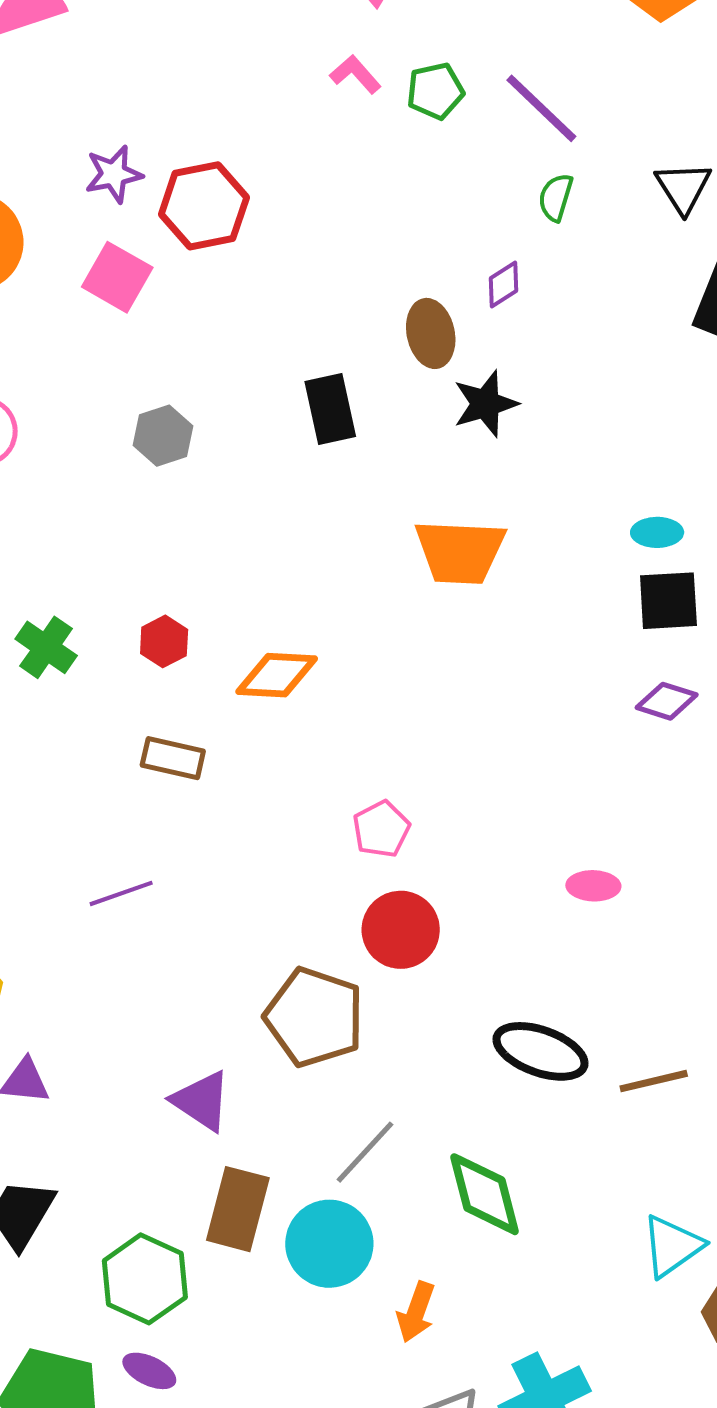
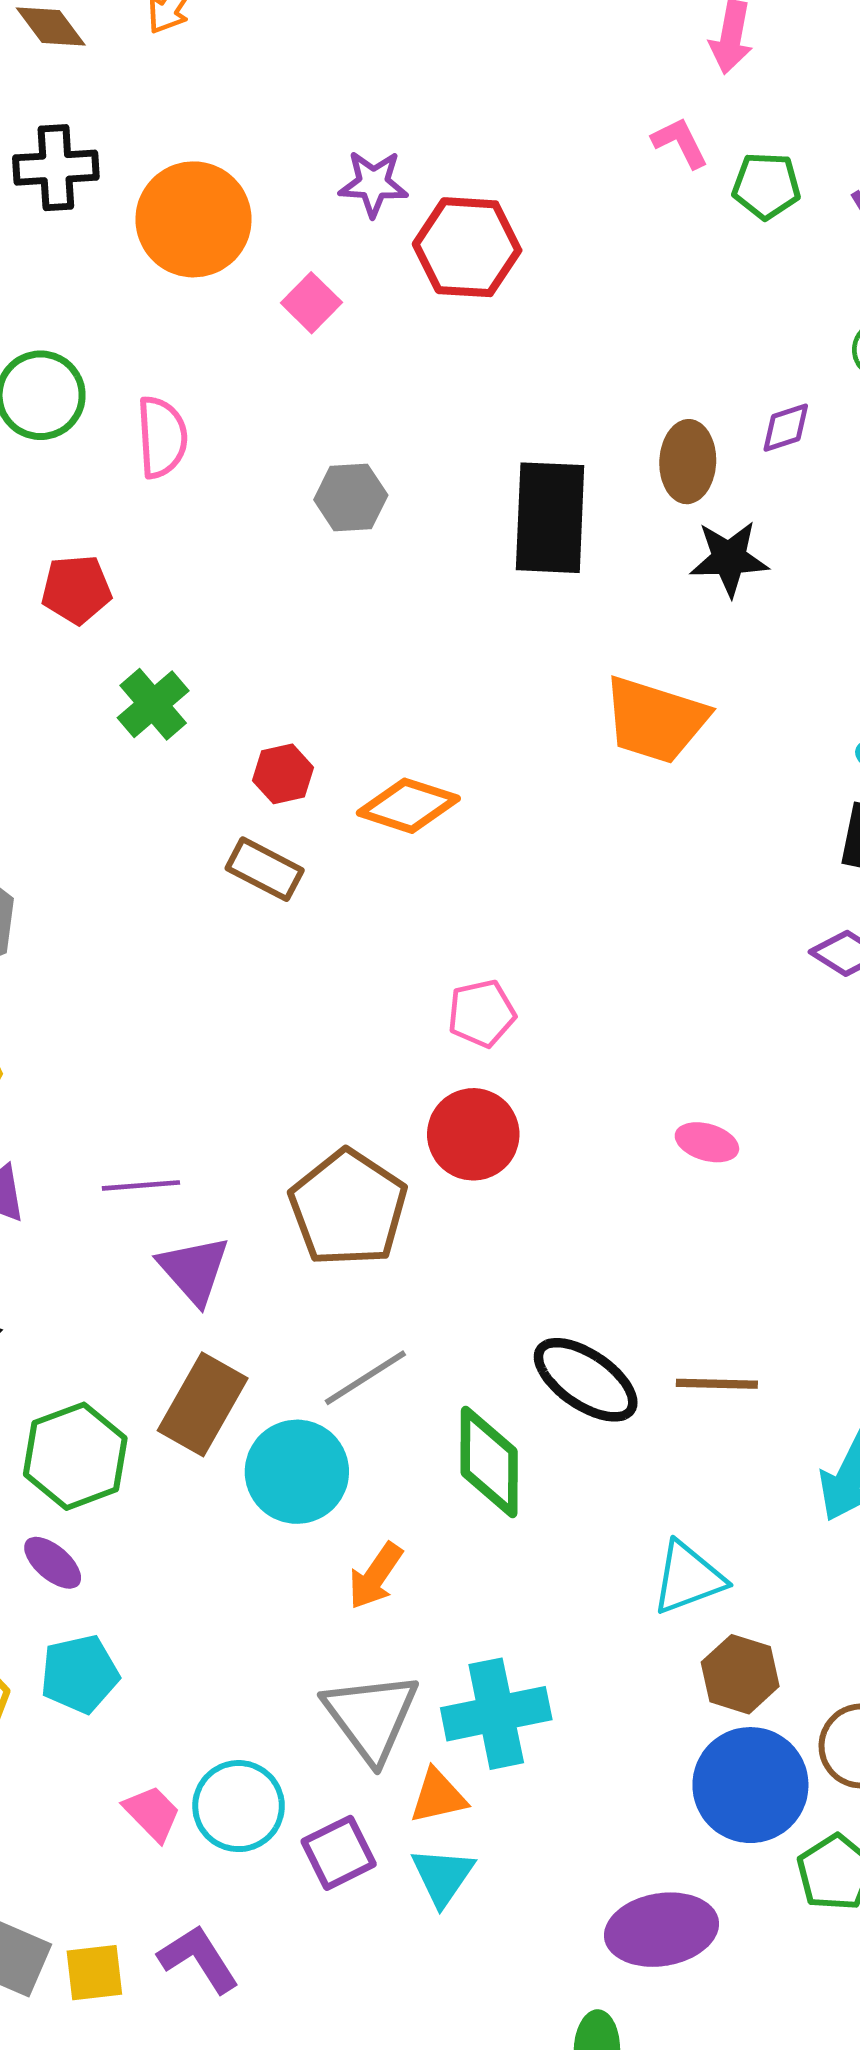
pink square: (117, 277) -> (311, 303), moved, size x0.7
black rectangle: (330, 409) -> (550, 518), size x1.4
red hexagon: (164, 641) -> (283, 774), moved
purple line: (121, 893) -> (141, 1185), moved
black ellipse: (540, 1051) -> (586, 1380), moved

